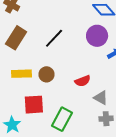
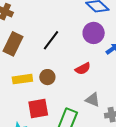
red semicircle: (83, 81) -> (83, 69), moved
gray triangle: (101, 98) -> (93, 100), moved

